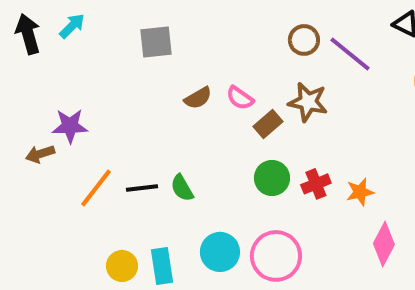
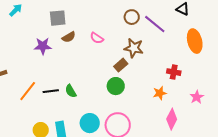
brown semicircle: (198, 98) -> (69, 37), moved
pink semicircle: (240, 98) -> (97, 38), moved
brown rectangle: (268, 124) -> (121, 65), moved
purple star: (70, 126) -> (43, 46), moved
red cross: (316, 184) -> (174, 72), moved, turned 32

